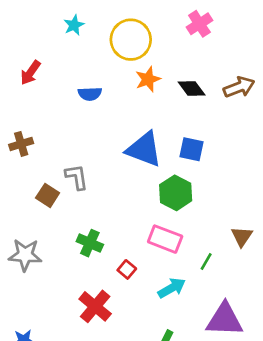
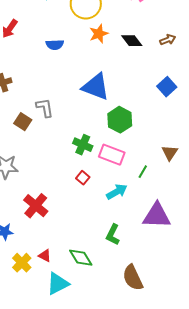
brown arrow: (239, 87) -> (168, 40), size x0.7
blue square: (192, 149) -> (167, 87), moved, turned 36
green cross: (90, 243) -> (83, 145), moved
red cross: (95, 306) -> (36, 206), moved

